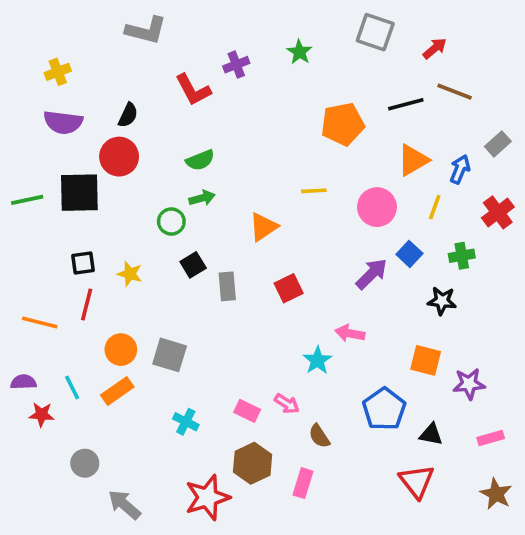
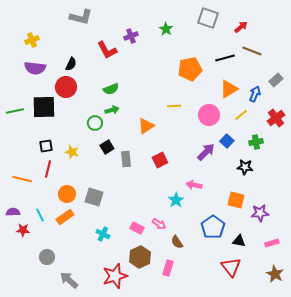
yellow line: (435, 207) -> (241, 115), turned 32

